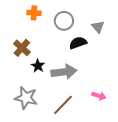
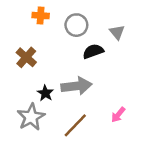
black star: (38, 66) -> (45, 93), moved
pink arrow: (99, 96) -> (118, 115), turned 112
gray star: (26, 98) -> (31, 117), turned 30

